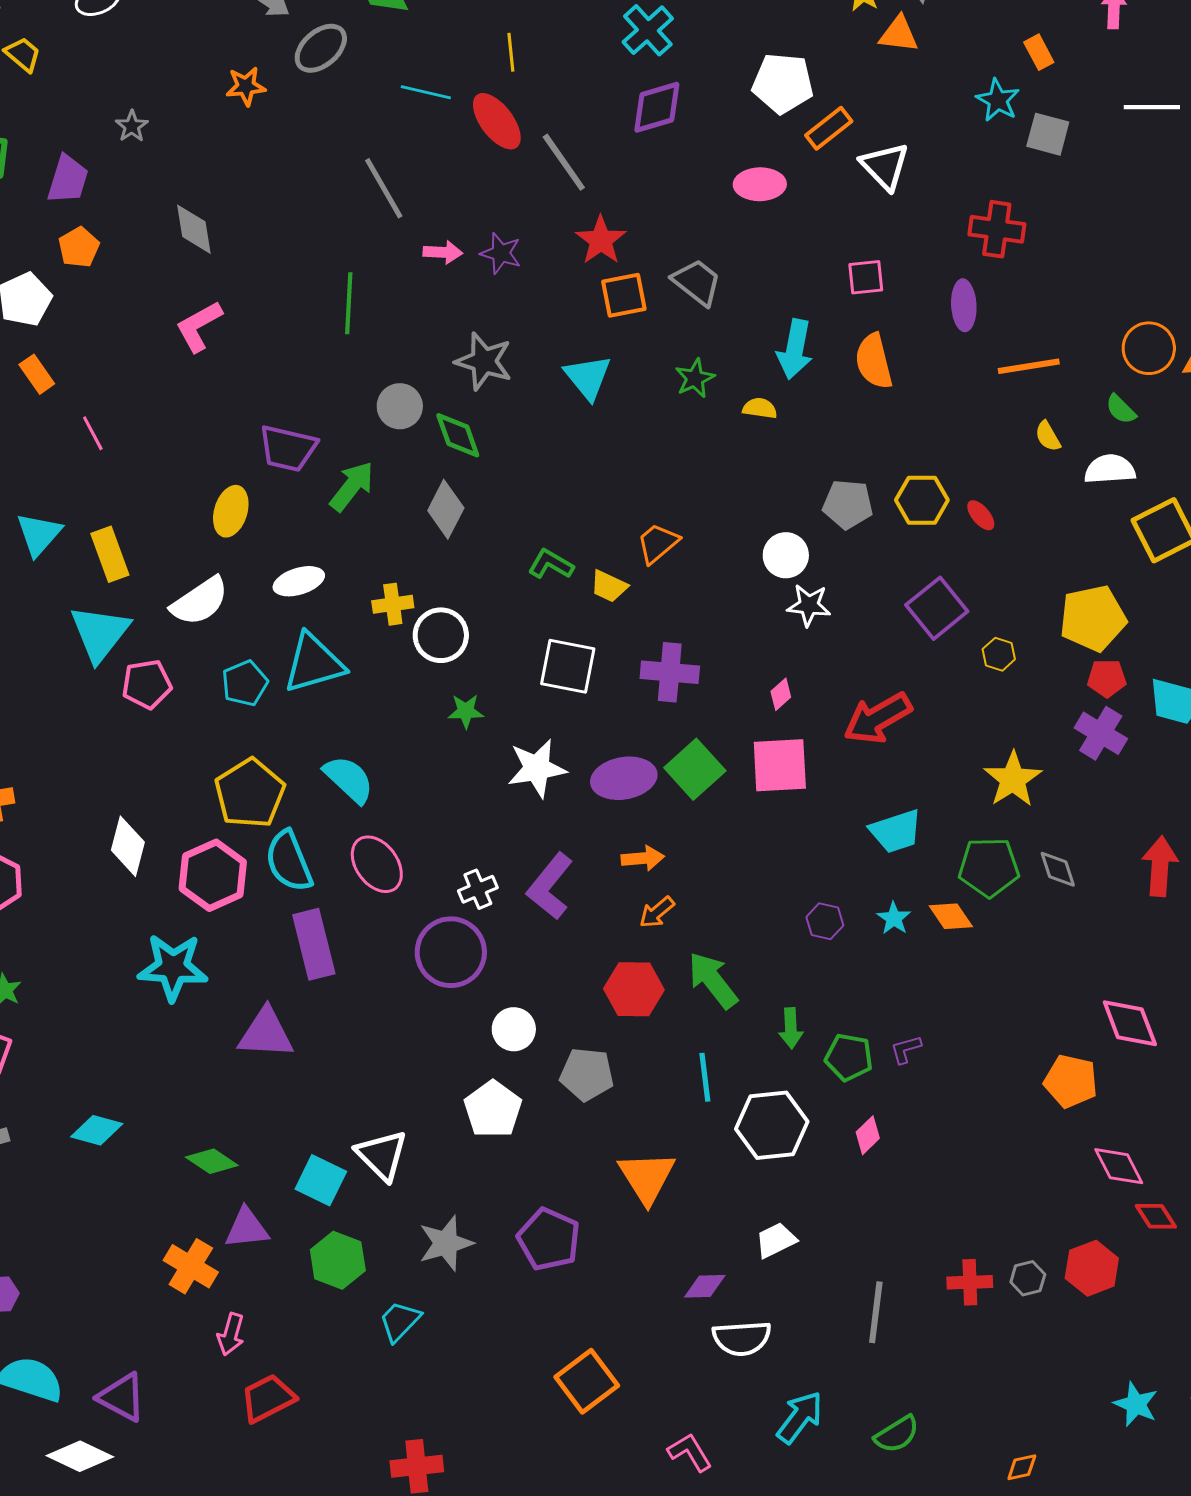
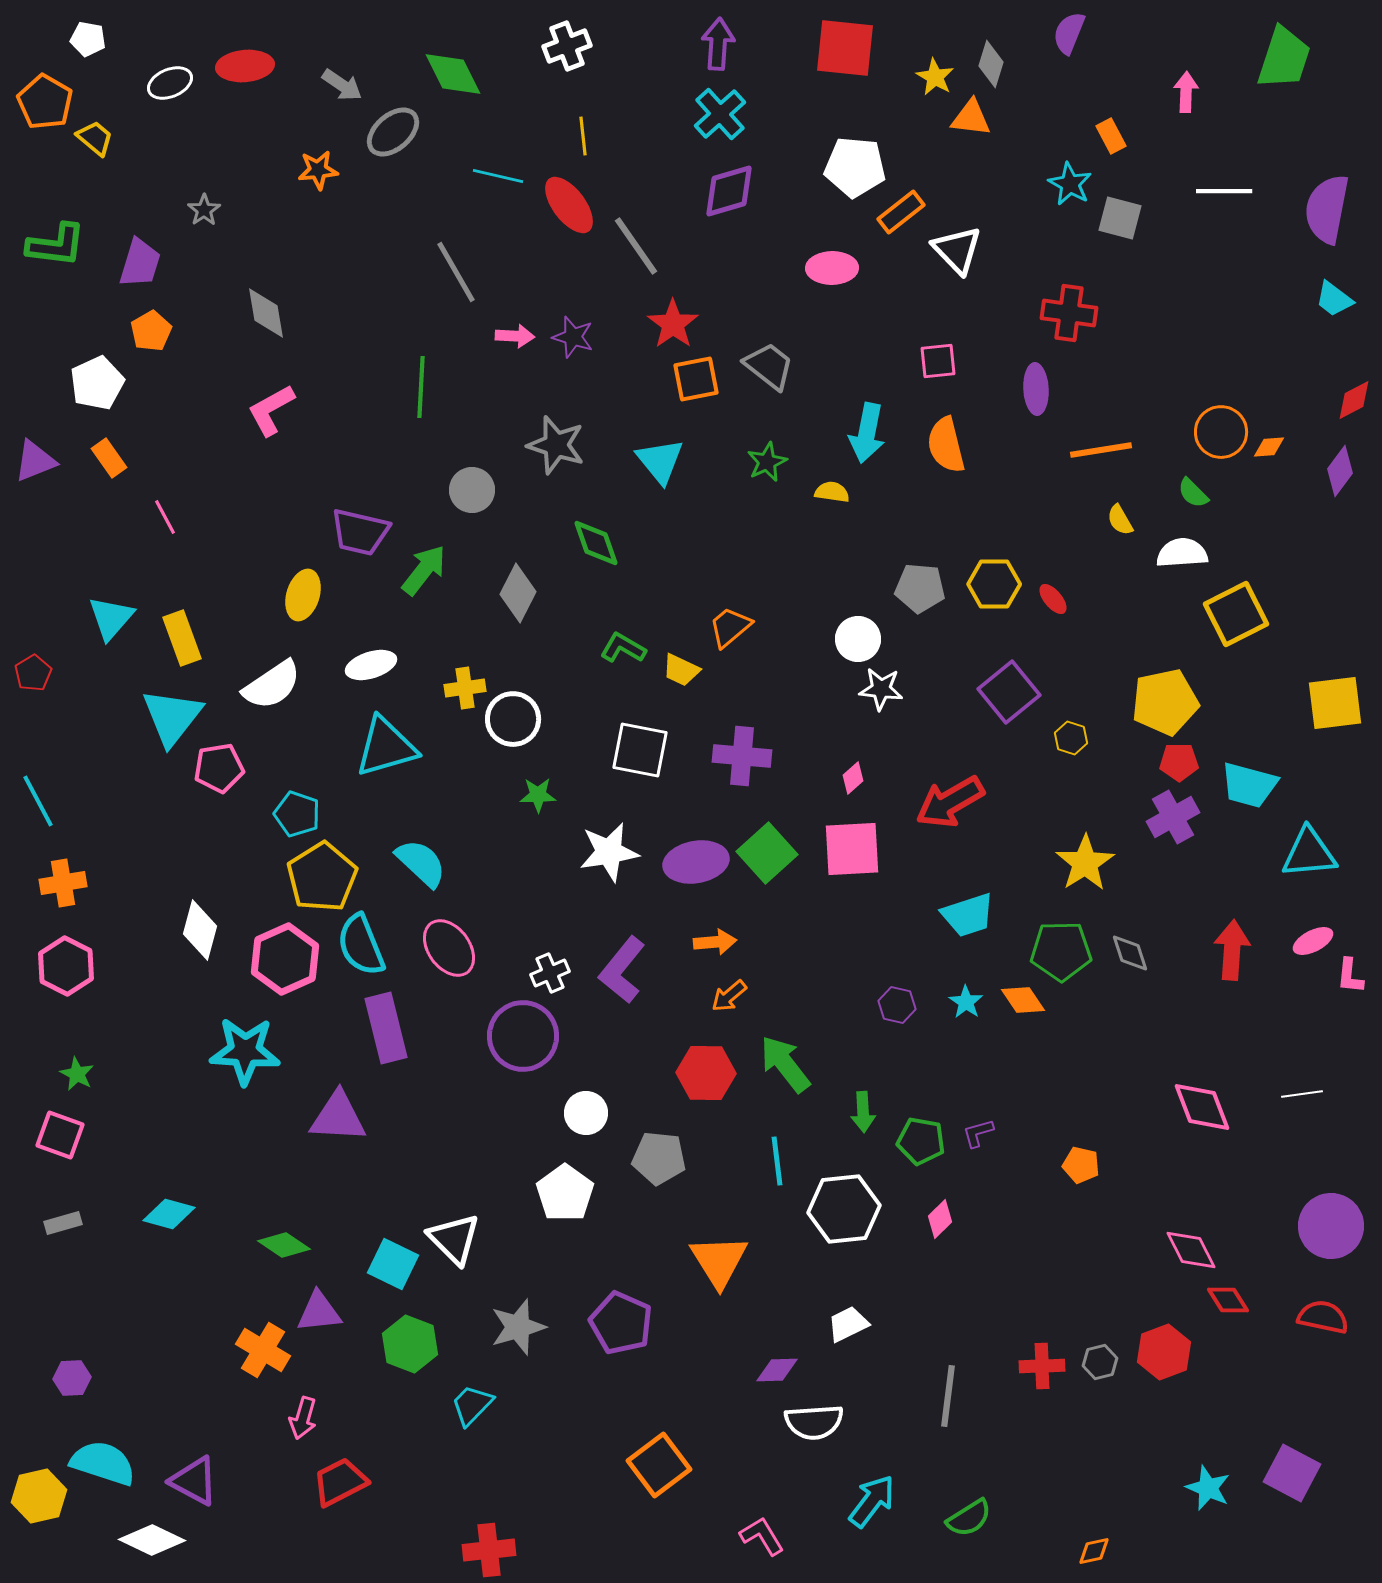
green diamond: (458, 435) -> (596, 543), moved
cyan pentagon: (245, 683) -> (297, 814), moved, turned -30
purple cross: (1101, 733) -> (1173, 817), turned 30
orange pentagon: (1071, 1081) -> (1081, 1165), moved, size x0.7

